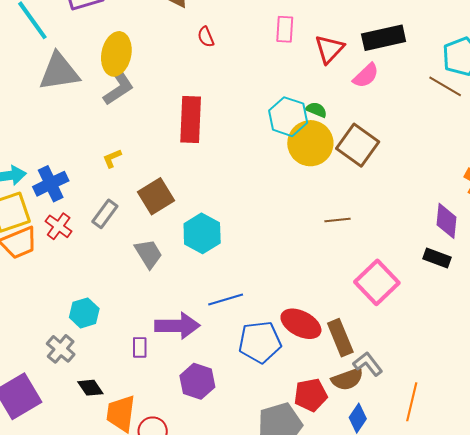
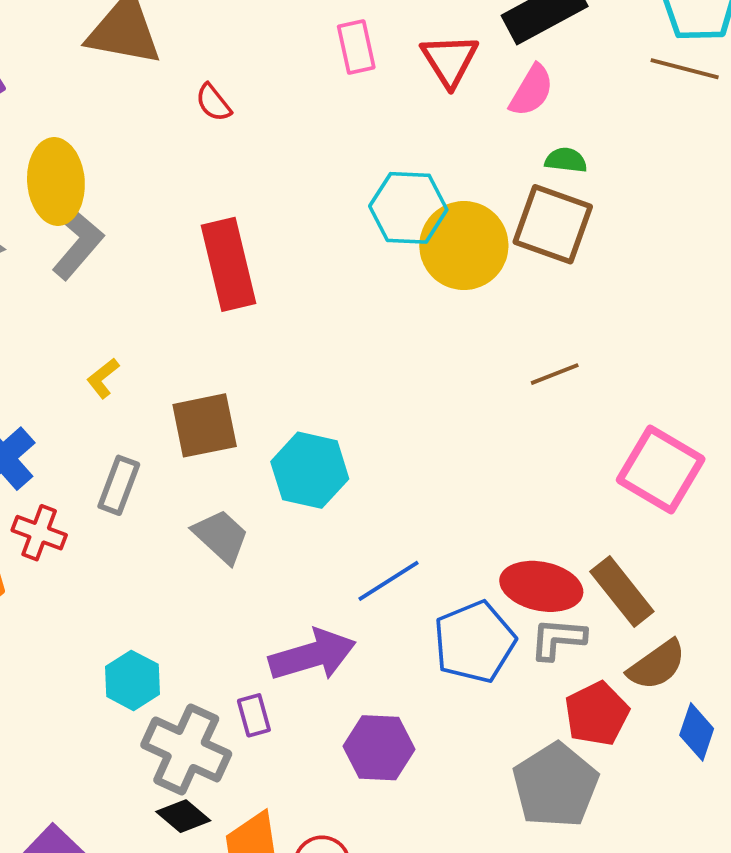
green semicircle: (316, 110) -> (566, 160), moved
brown square: (156, 196) -> (205, 425), turned 36
gray cross: (61, 349) -> (186, 749), moved, size x1.5
gray L-shape: (368, 364) -> (558, 639), moved, turned -32

